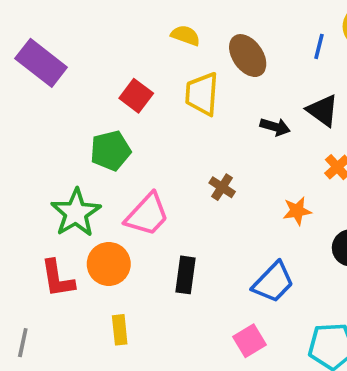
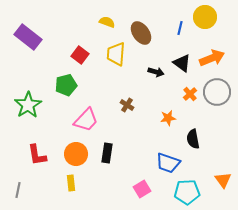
green star: (76, 213) -> (28, 105), moved
orange circle: (109, 264) -> (76, 154), moved
blue trapezoid: (273, 282) -> (168, 163), moved, turned 65

